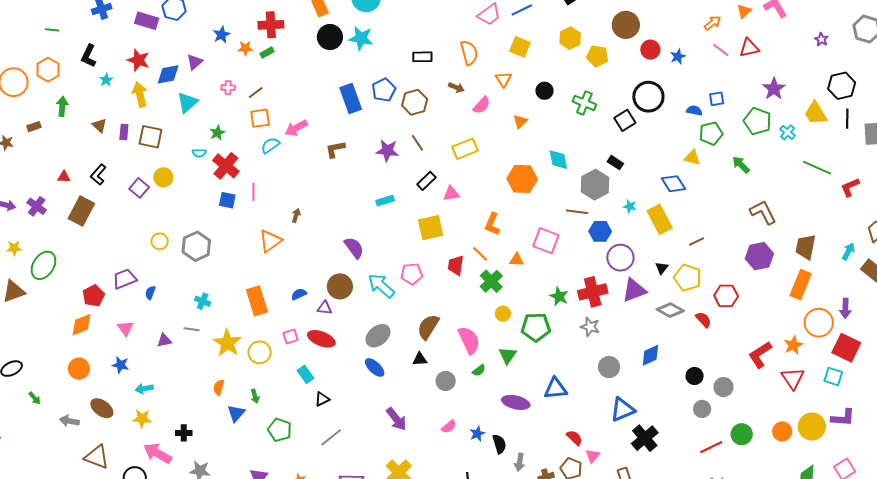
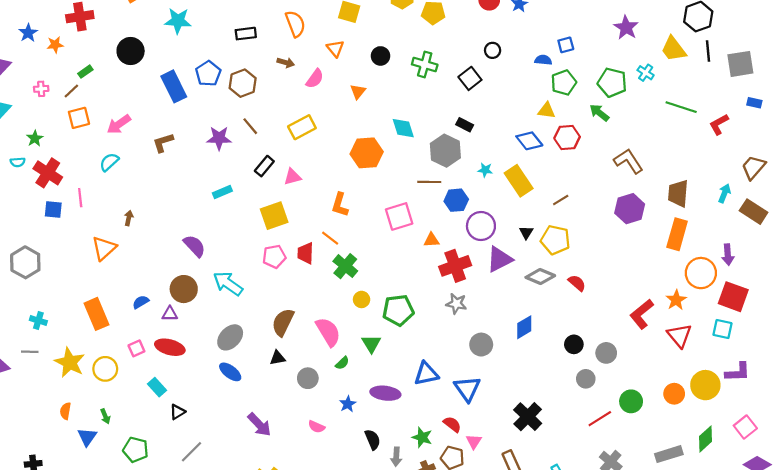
black circle: (330, 37) -> (131, 51), moved
green rectangle: (267, 53) -> (85, 72), moved
black circle: (648, 97) -> (493, 50), size x0.5
green pentagon: (757, 121) -> (612, 82), moved
cyan semicircle: (270, 145) -> (109, 162), moved
pink square: (546, 241) -> (399, 216), turned -32
orange triangle: (517, 260) -> (431, 240), moved
pink pentagon: (412, 274) -> (274, 257), moved
green star: (559, 296) -> (422, 437), moved
red hexagon: (726, 296) -> (567, 138), moved
blue triangle: (623, 410) -> (467, 389), moved, turned -36
pink semicircle: (449, 427) -> (316, 427), turned 70
blue star: (477, 434) -> (348, 404), moved

